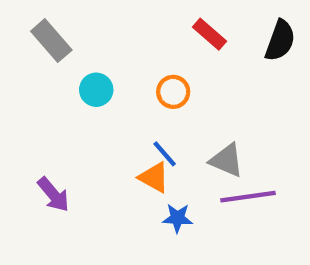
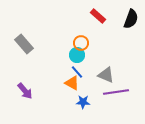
gray rectangle: (51, 41) -> (24, 44), moved
cyan circle: (96, 90) -> (77, 55), moved

